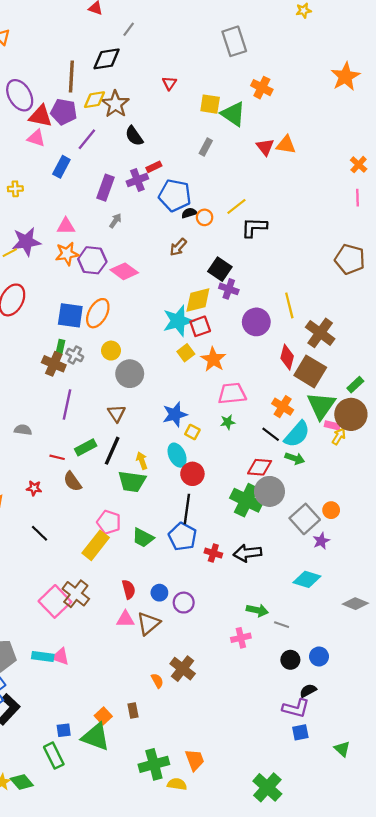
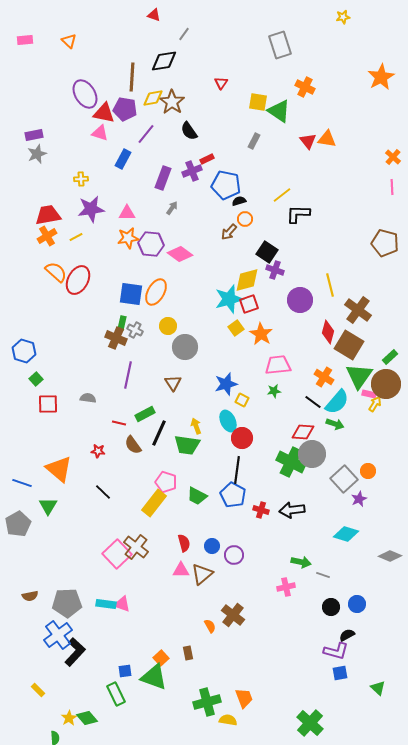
orange circle: (205, 217) -> (245, 219), moved
purple star: (26, 242) -> (91, 209), moved
black line: (112, 451) -> (159, 433), moved

